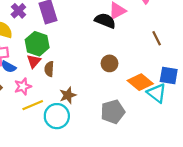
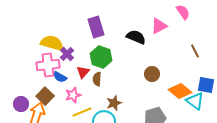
purple cross: (18, 11) -> (67, 54), moved
black semicircle: (105, 21) -> (136, 37), moved
green hexagon: (37, 44) -> (101, 57), moved

